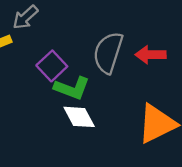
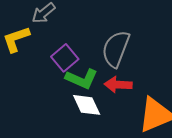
red arrow: (151, 55) -> (118, 85), moved

